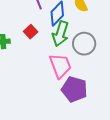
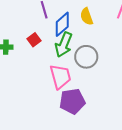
purple pentagon: (74, 89) -> (72, 101), turned -30

